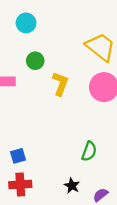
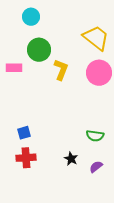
green circle: (35, 61) -> (39, 50), size x1.5
green semicircle: (89, 151) -> (95, 136), moved, turned 78

